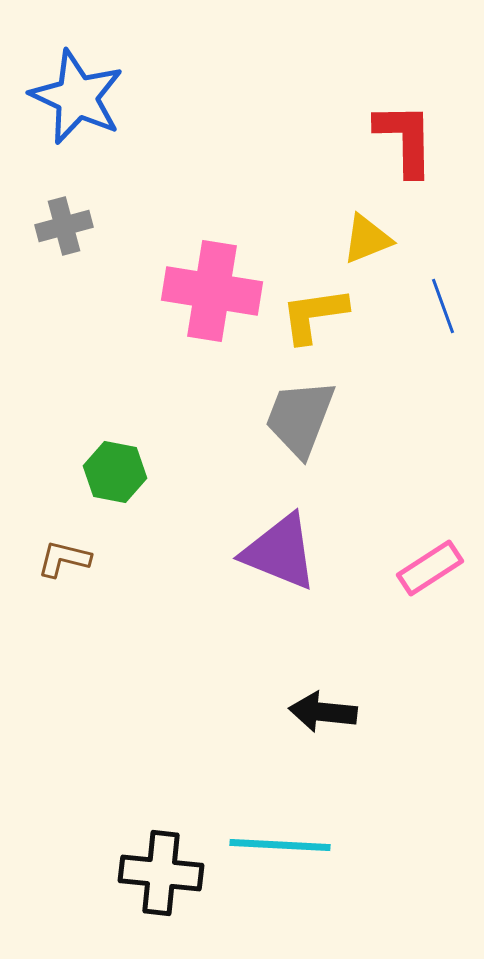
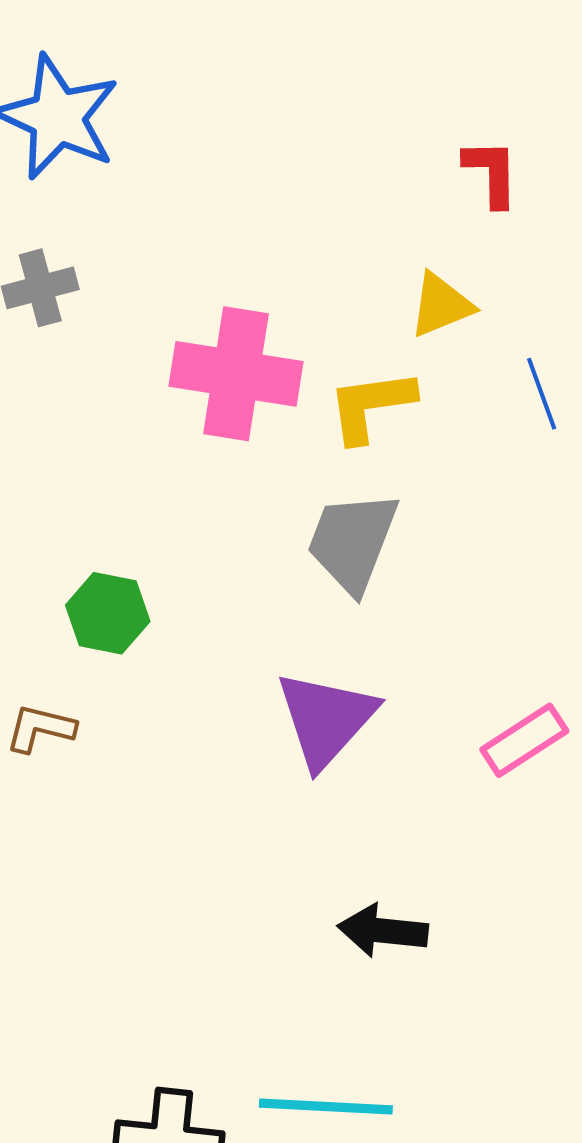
red L-shape: (405, 139) -> (491, 173), size x0.7
purple triangle: (280, 552) -> (326, 719), turned 50

